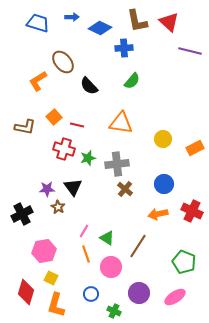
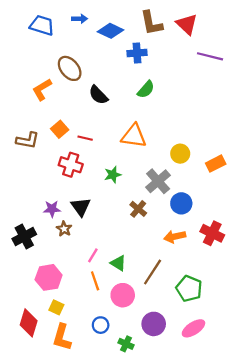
green star: (88, 158) -> (113, 175), moved
gray cross: (117, 164) -> (158, 181), moved, turned -35
green pentagon: (184, 262) -> (189, 289), moved

